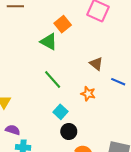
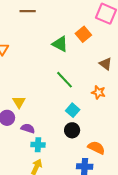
orange square: (63, 24) -> (83, 34), moved
black circle: (69, 132) -> (72, 130), moved

